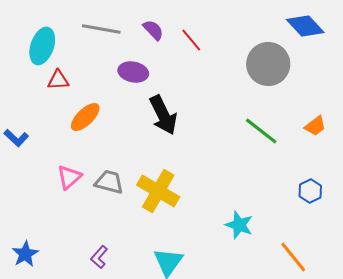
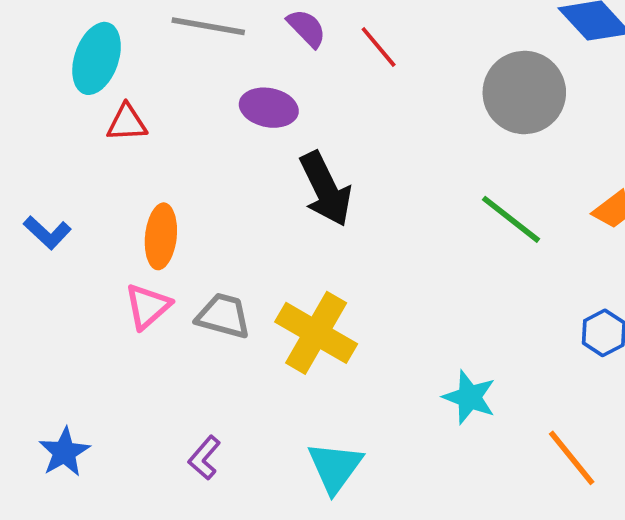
orange ellipse: (85, 117) -> (161, 236), moved, turned -40

